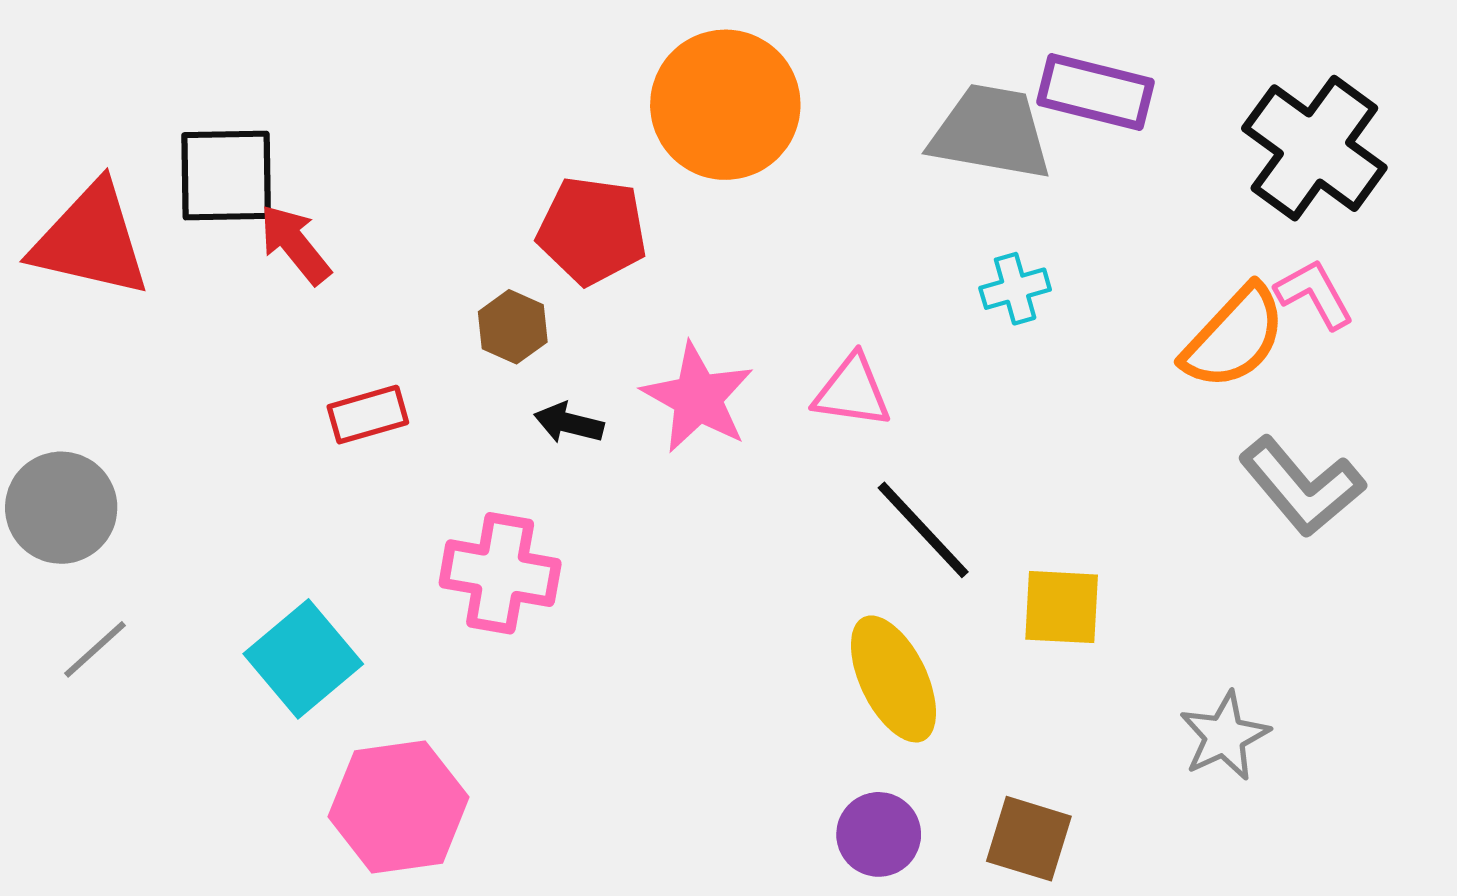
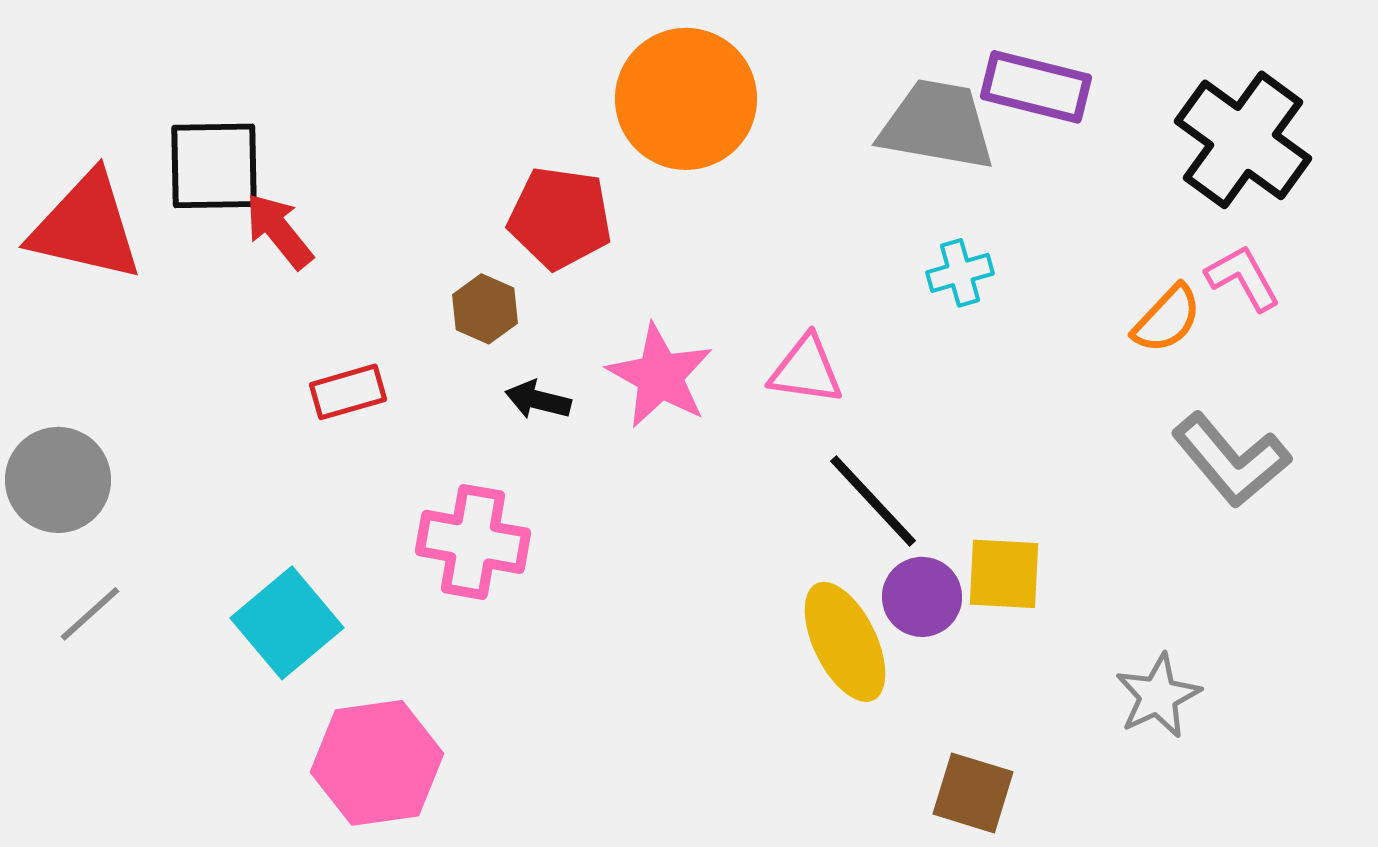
orange semicircle: (1234, 337) -> (1167, 319), size x0.7
purple circle: (879, 834) -> (922, 597), moved

